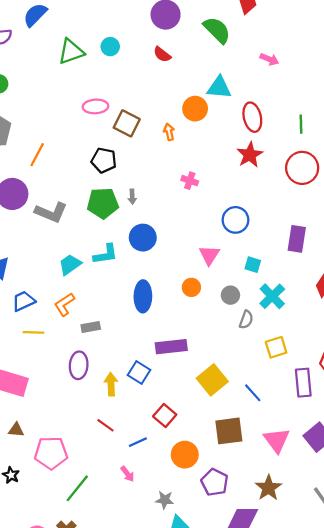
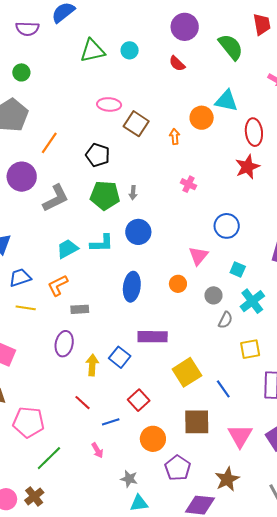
black pentagon: (104, 160) -> (98, 155), moved
gray L-shape: (51, 212) -> (56, 198), turned -56

